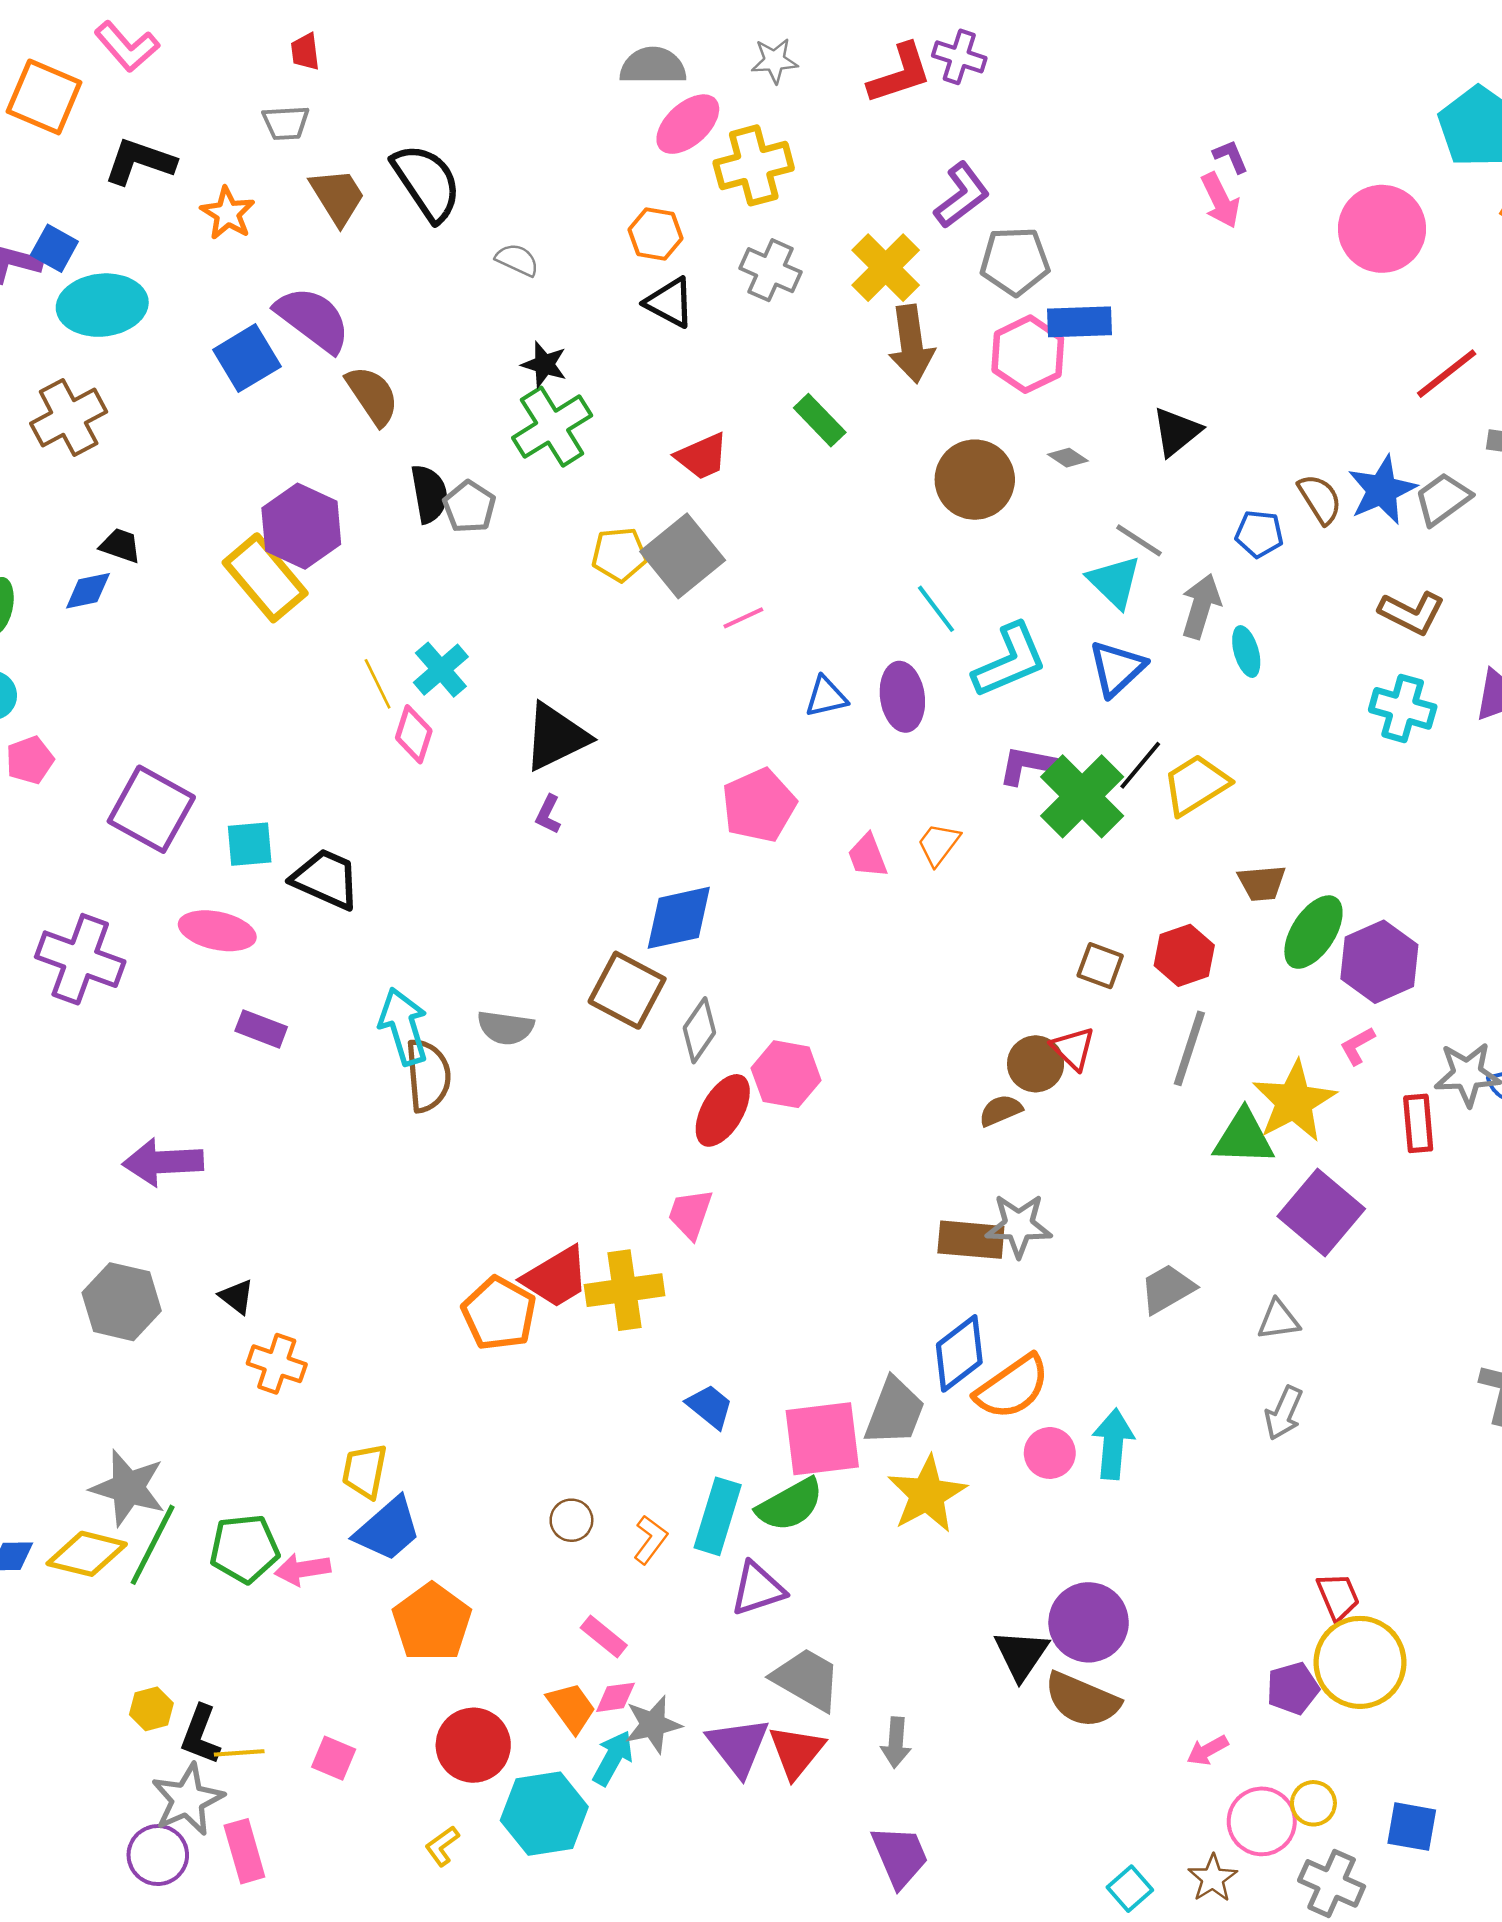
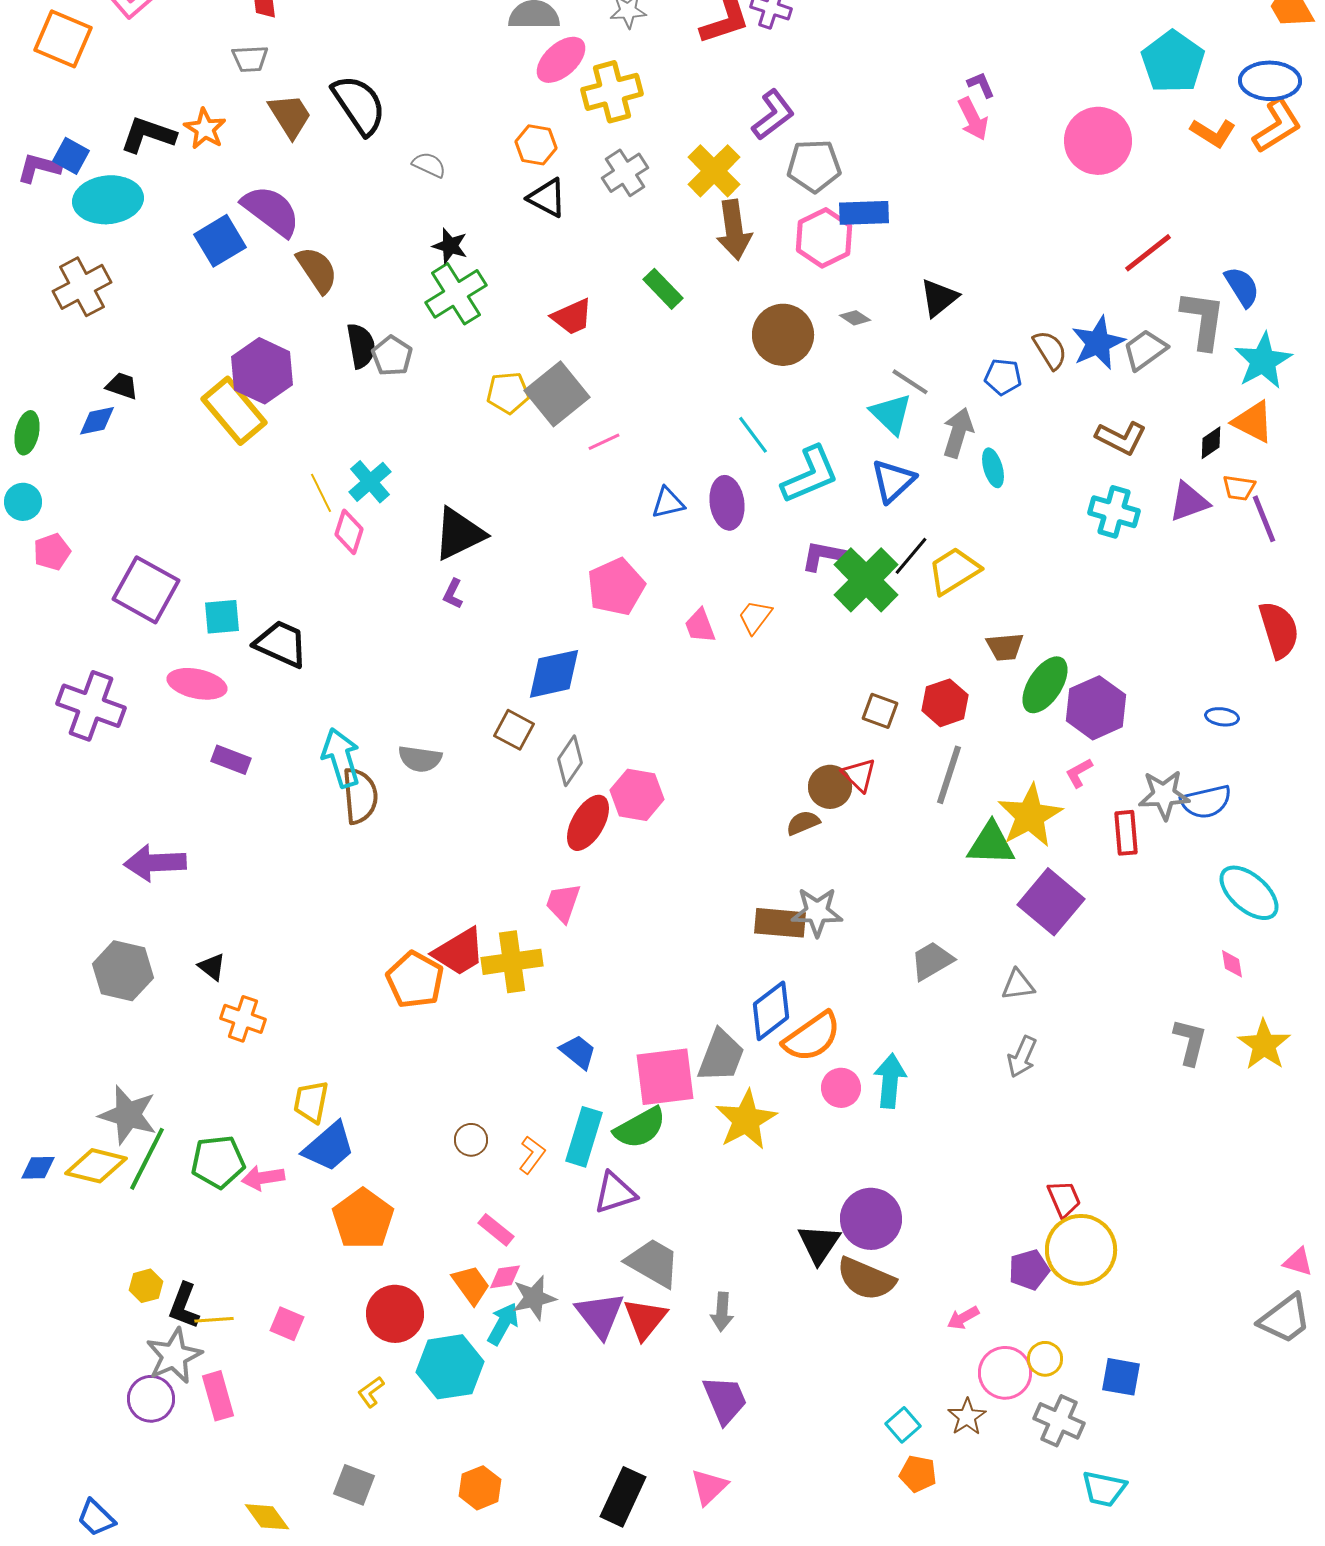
black L-shape: (140, 162) -> (148, 135), moved
gray cross: (771, 270) -> (625, 173), turned 33
brown square: (627, 990) -> (514, 730), size x0.7

